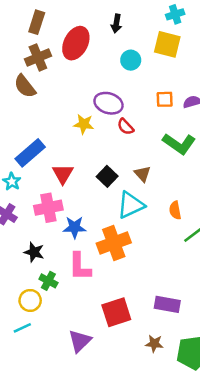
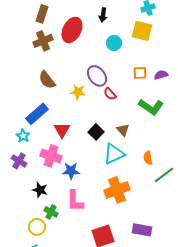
brown semicircle: (25, 86) -> (47, 80), moved
purple ellipse: (109, 103) -> (97, 76), turned 35
pink cross: (48, 208) -> (51, 156), turned 30
orange cross: (114, 243) -> (117, 190), moved

